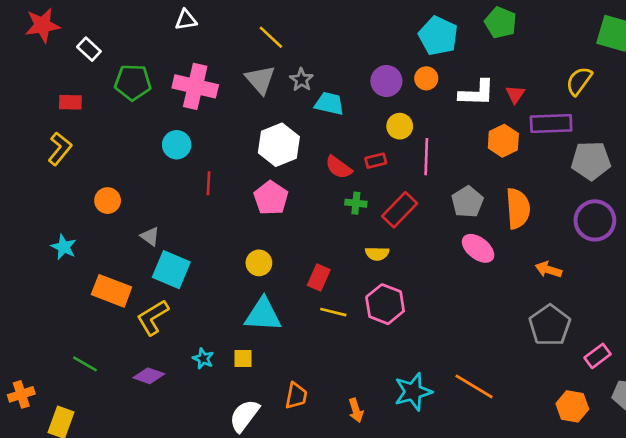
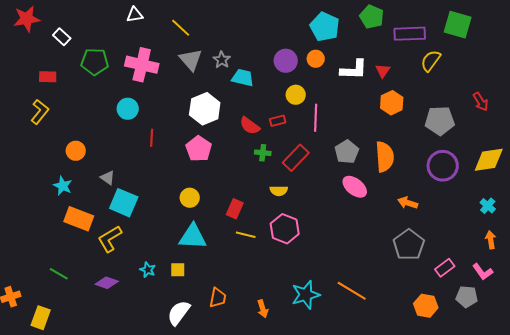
yellow line: (271, 37) -> (181, 28), moved
purple rectangle: (551, 123) -> (410, 34), moved
orange hexagon: (503, 141) -> (392, 103), moved
cyan star: (64, 247) -> (63, 186), moved

